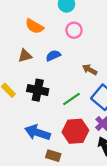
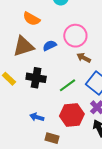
pink circle: (74, 30) -> (75, 36), moved, size x1.5
brown triangle: (25, 56) -> (23, 46), size x1.6
blue arrow: (37, 132) -> (37, 117), size x0.6

